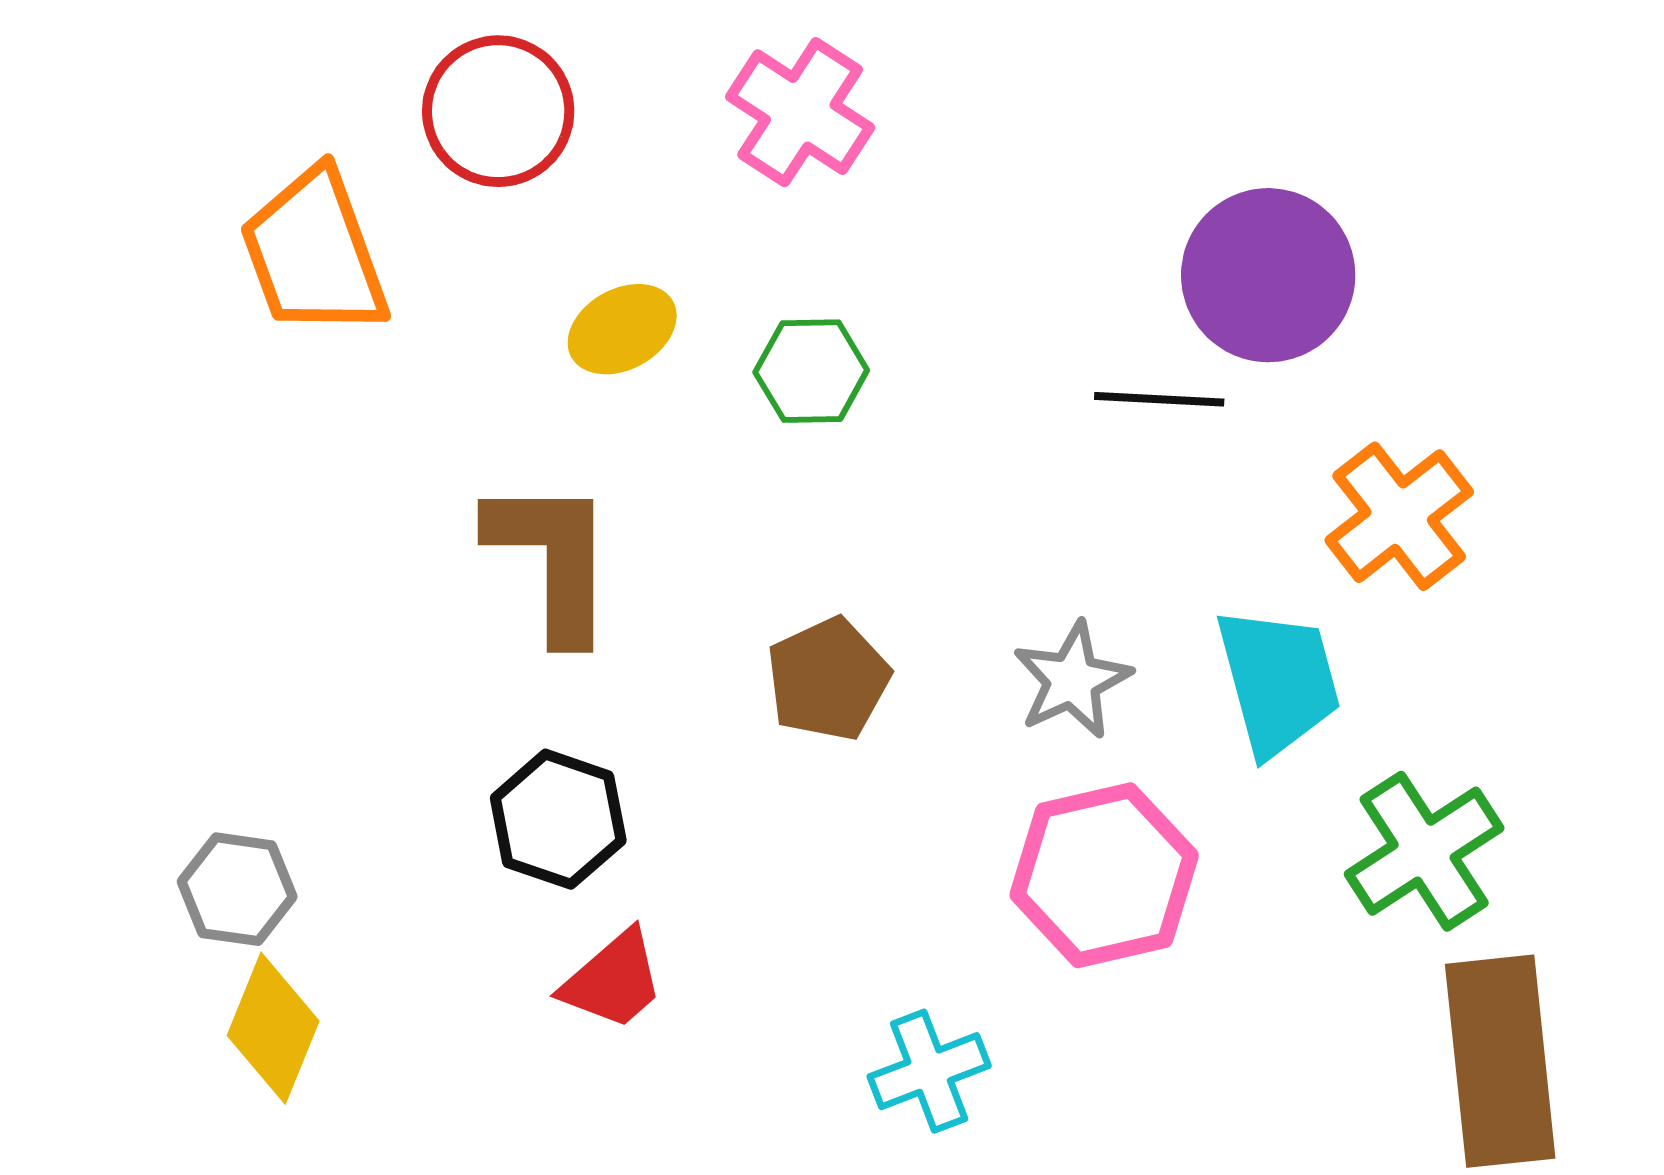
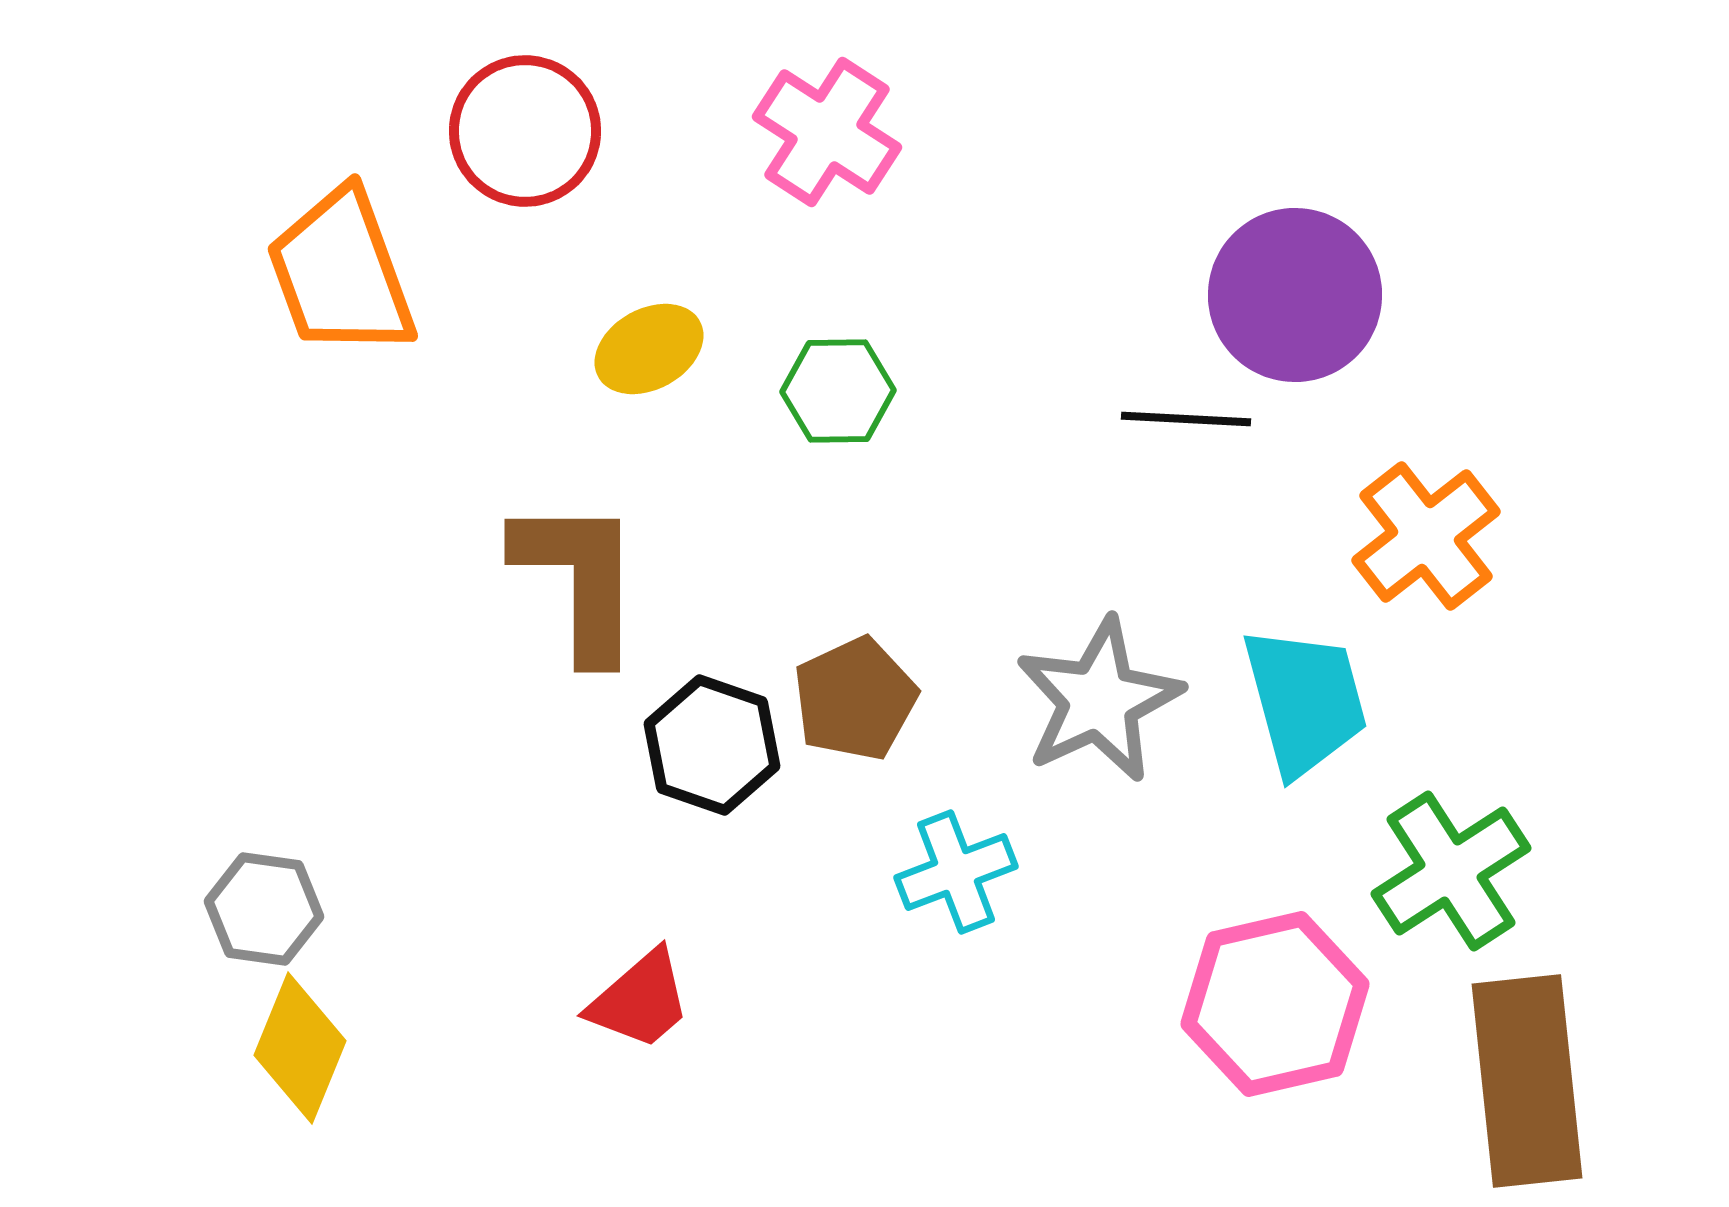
gray star: (1072, 680) -> (1099, 700), size x1.4
black hexagon: (558, 819) -> (712, 745), moved
pink hexagon: (1104, 875) -> (1275, 1004), moved
cyan cross: (929, 1071) -> (956, 872), moved

